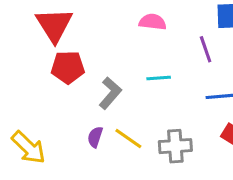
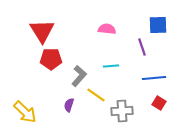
yellow line: (128, 138) -> (96, 95), moved

